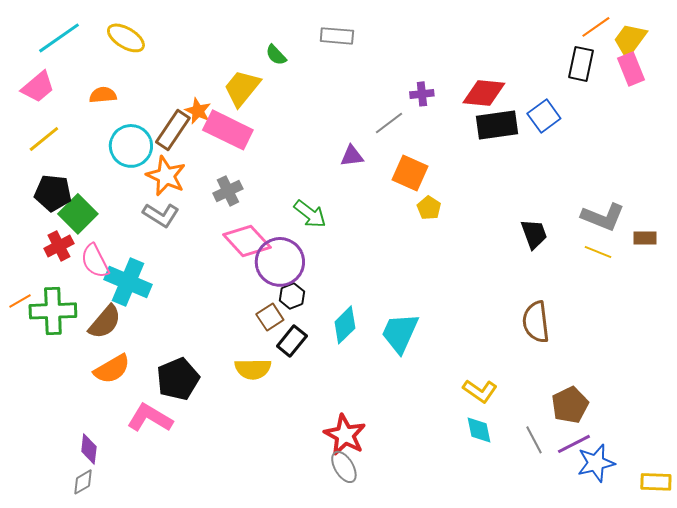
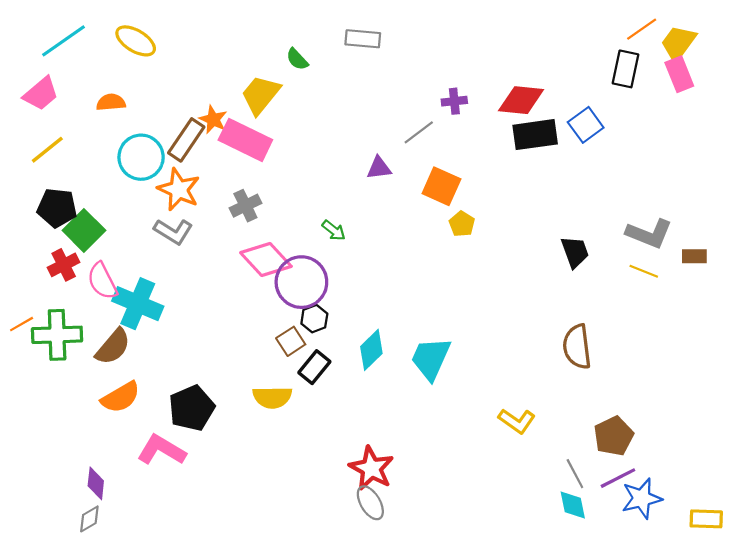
green arrow: (310, 214) -> (334, 230), size x0.7
cyan diamond: (479, 430) -> (573, 505), moved

